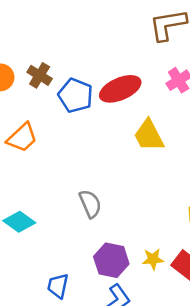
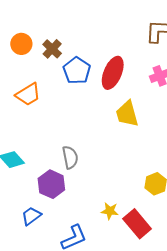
red ellipse: (120, 89) -> (113, 73), turned -56
purple hexagon: (111, 260) -> (51, 184), moved
blue trapezoid: (58, 286) -> (31, 216), turned 30

